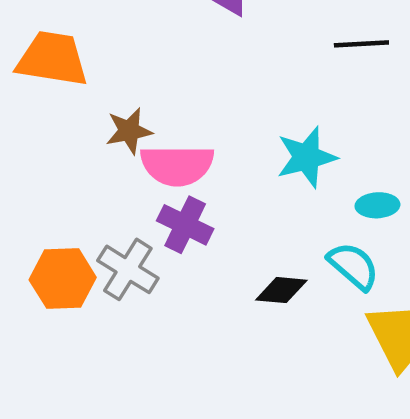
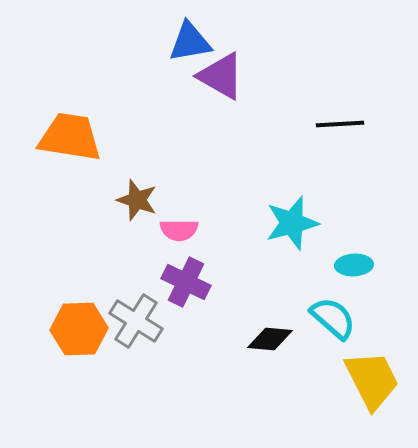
brown star: (129, 131) -> (137, 200), turned 30
pink semicircle: (177, 165) -> (179, 230), size x0.6

